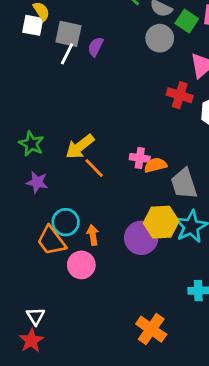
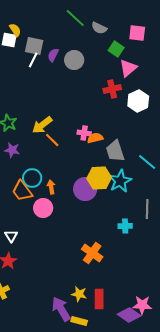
green square: (187, 21) -> (116, 49), moved
gray circle: (160, 38) -> (74, 60), moved
red cross: (180, 95) -> (112, 89), turned -30
white triangle: (36, 316) -> (11, 236), moved

